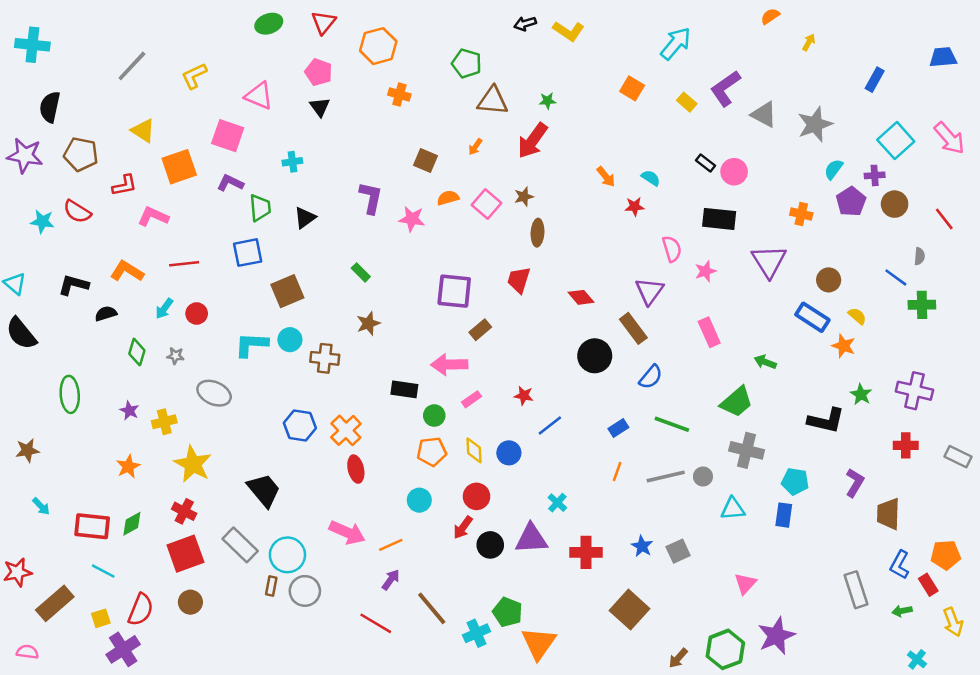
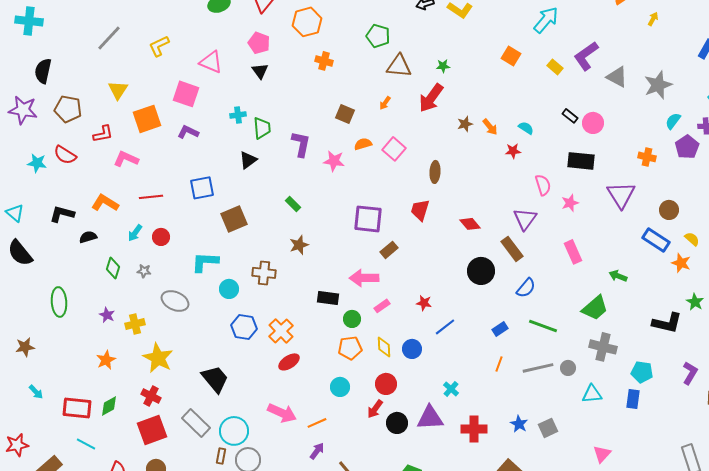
yellow triangle: (143, 131) -> (118, 90), turned 30
brown star: (524, 197) -> (465, 124), moved
green trapezoid: (260, 208) -> (262, 128), moved
cyan circle: (290, 340) -> (229, 289), moved
red ellipse: (356, 469) -> (289, 362), turned 70

